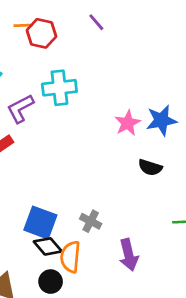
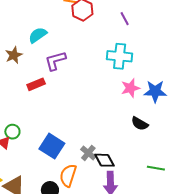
purple line: (96, 22) -> (125, 19), moved
cyan cross: (59, 88) -> (120, 56), moved
black diamond: (48, 246) -> (104, 160), moved

